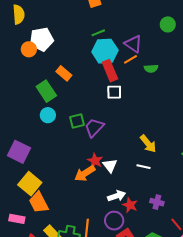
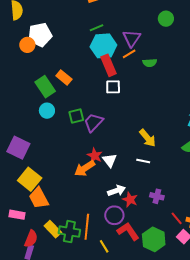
purple triangle: (133, 44) -> (132, 38), turned 30
orange rectangle: (64, 73) -> (64, 78), moved

